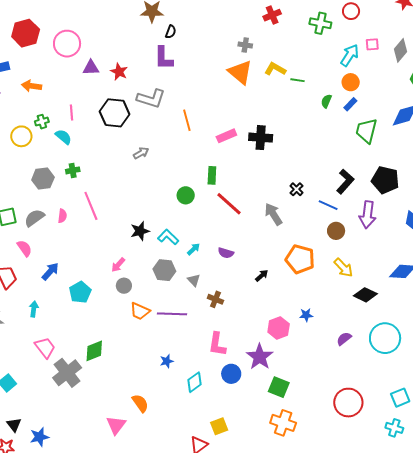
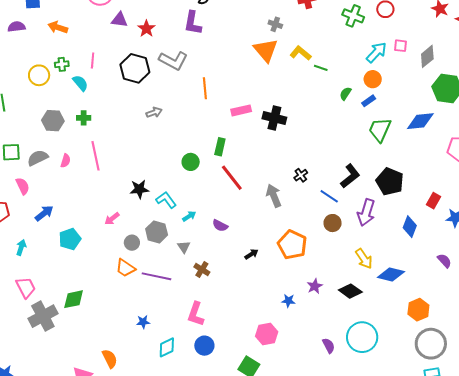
yellow arrow: (343, 268) -> (364, 259), moved
gray circle: (124, 286) -> (132, 243), moved
pink hexagon: (279, 328) -> (267, 334), moved
purple semicircle: (344, 339) -> (329, 346), moved, turned 91
purple star: (260, 357) -> (315, 286), moved, size x0.6

